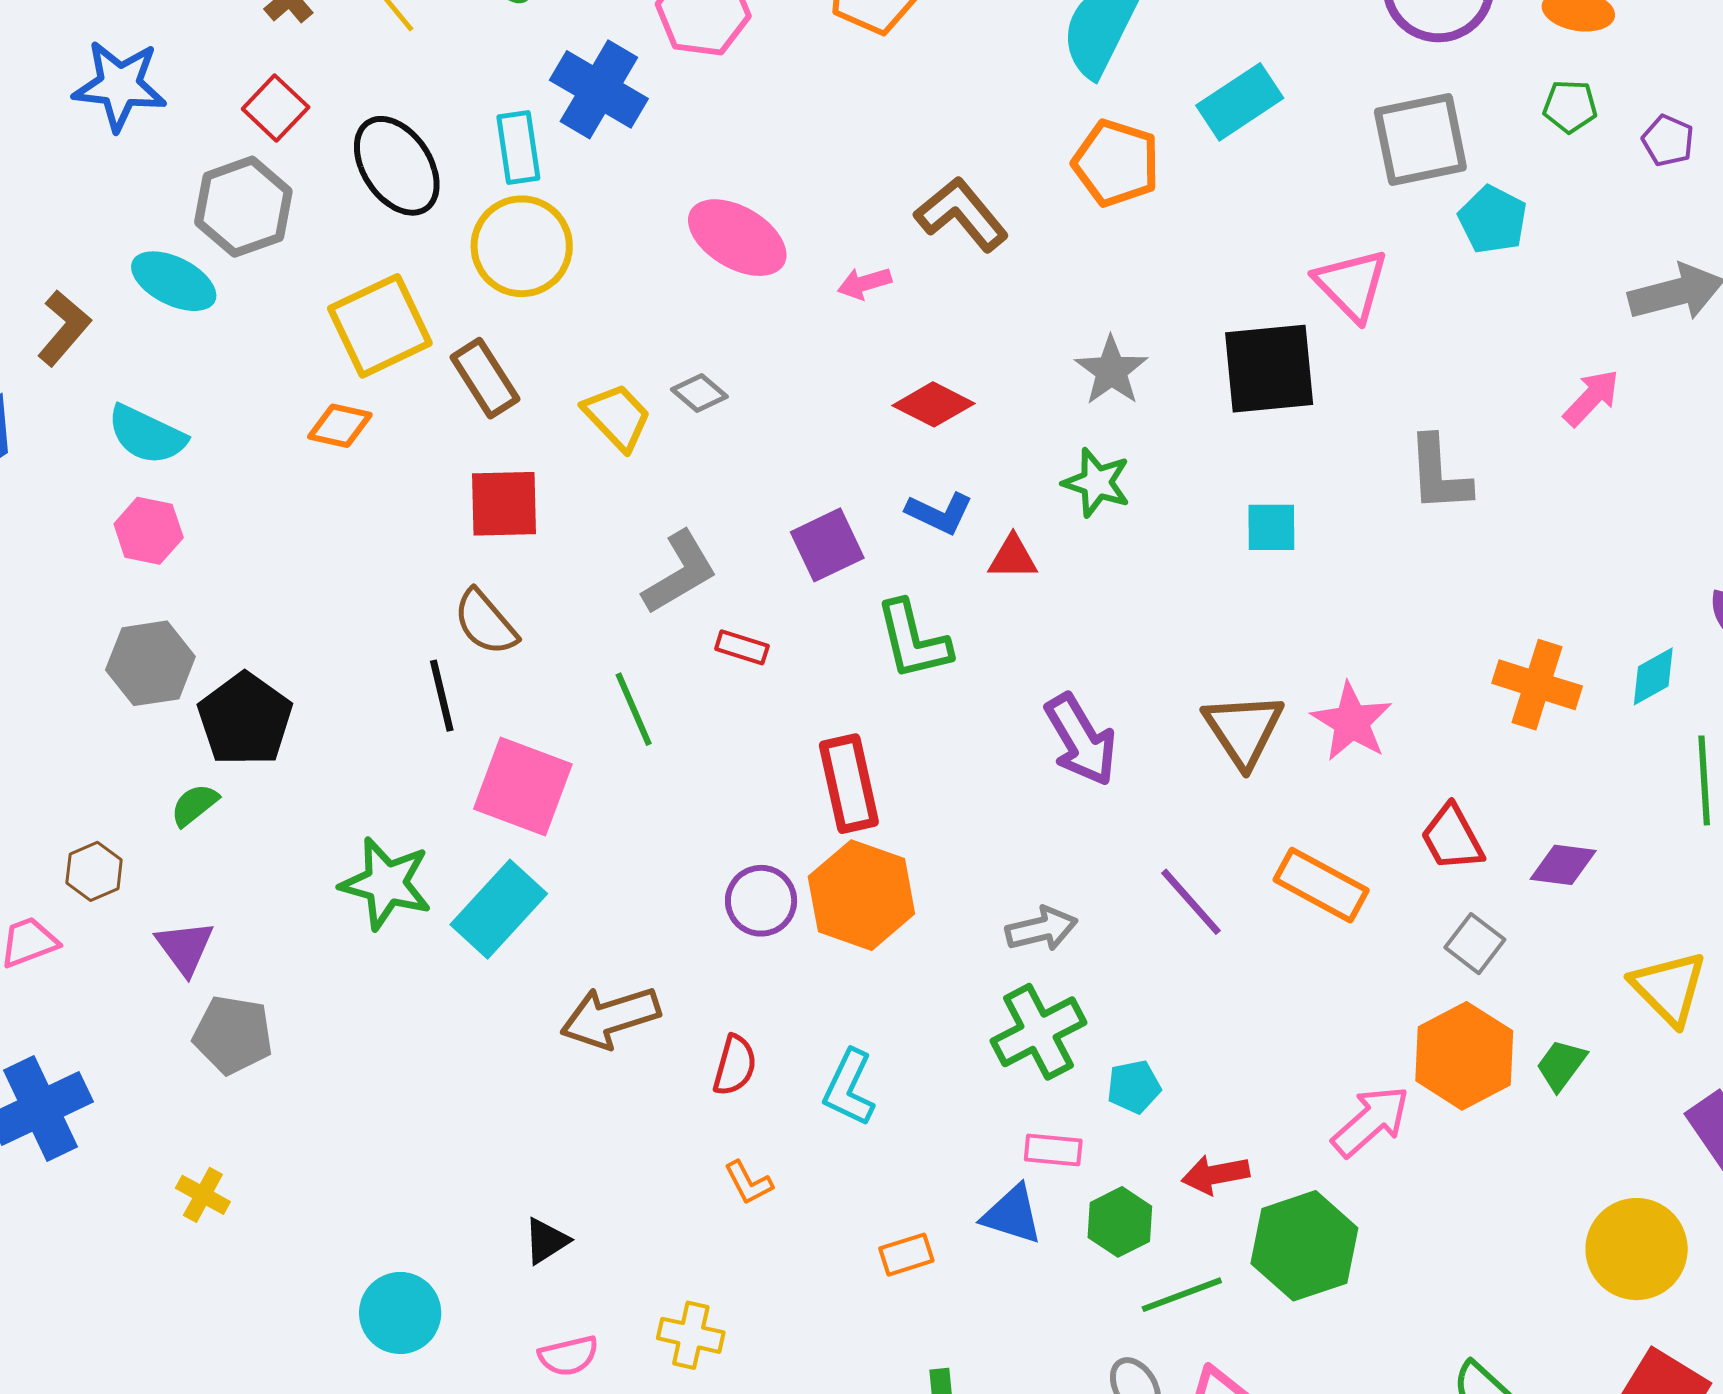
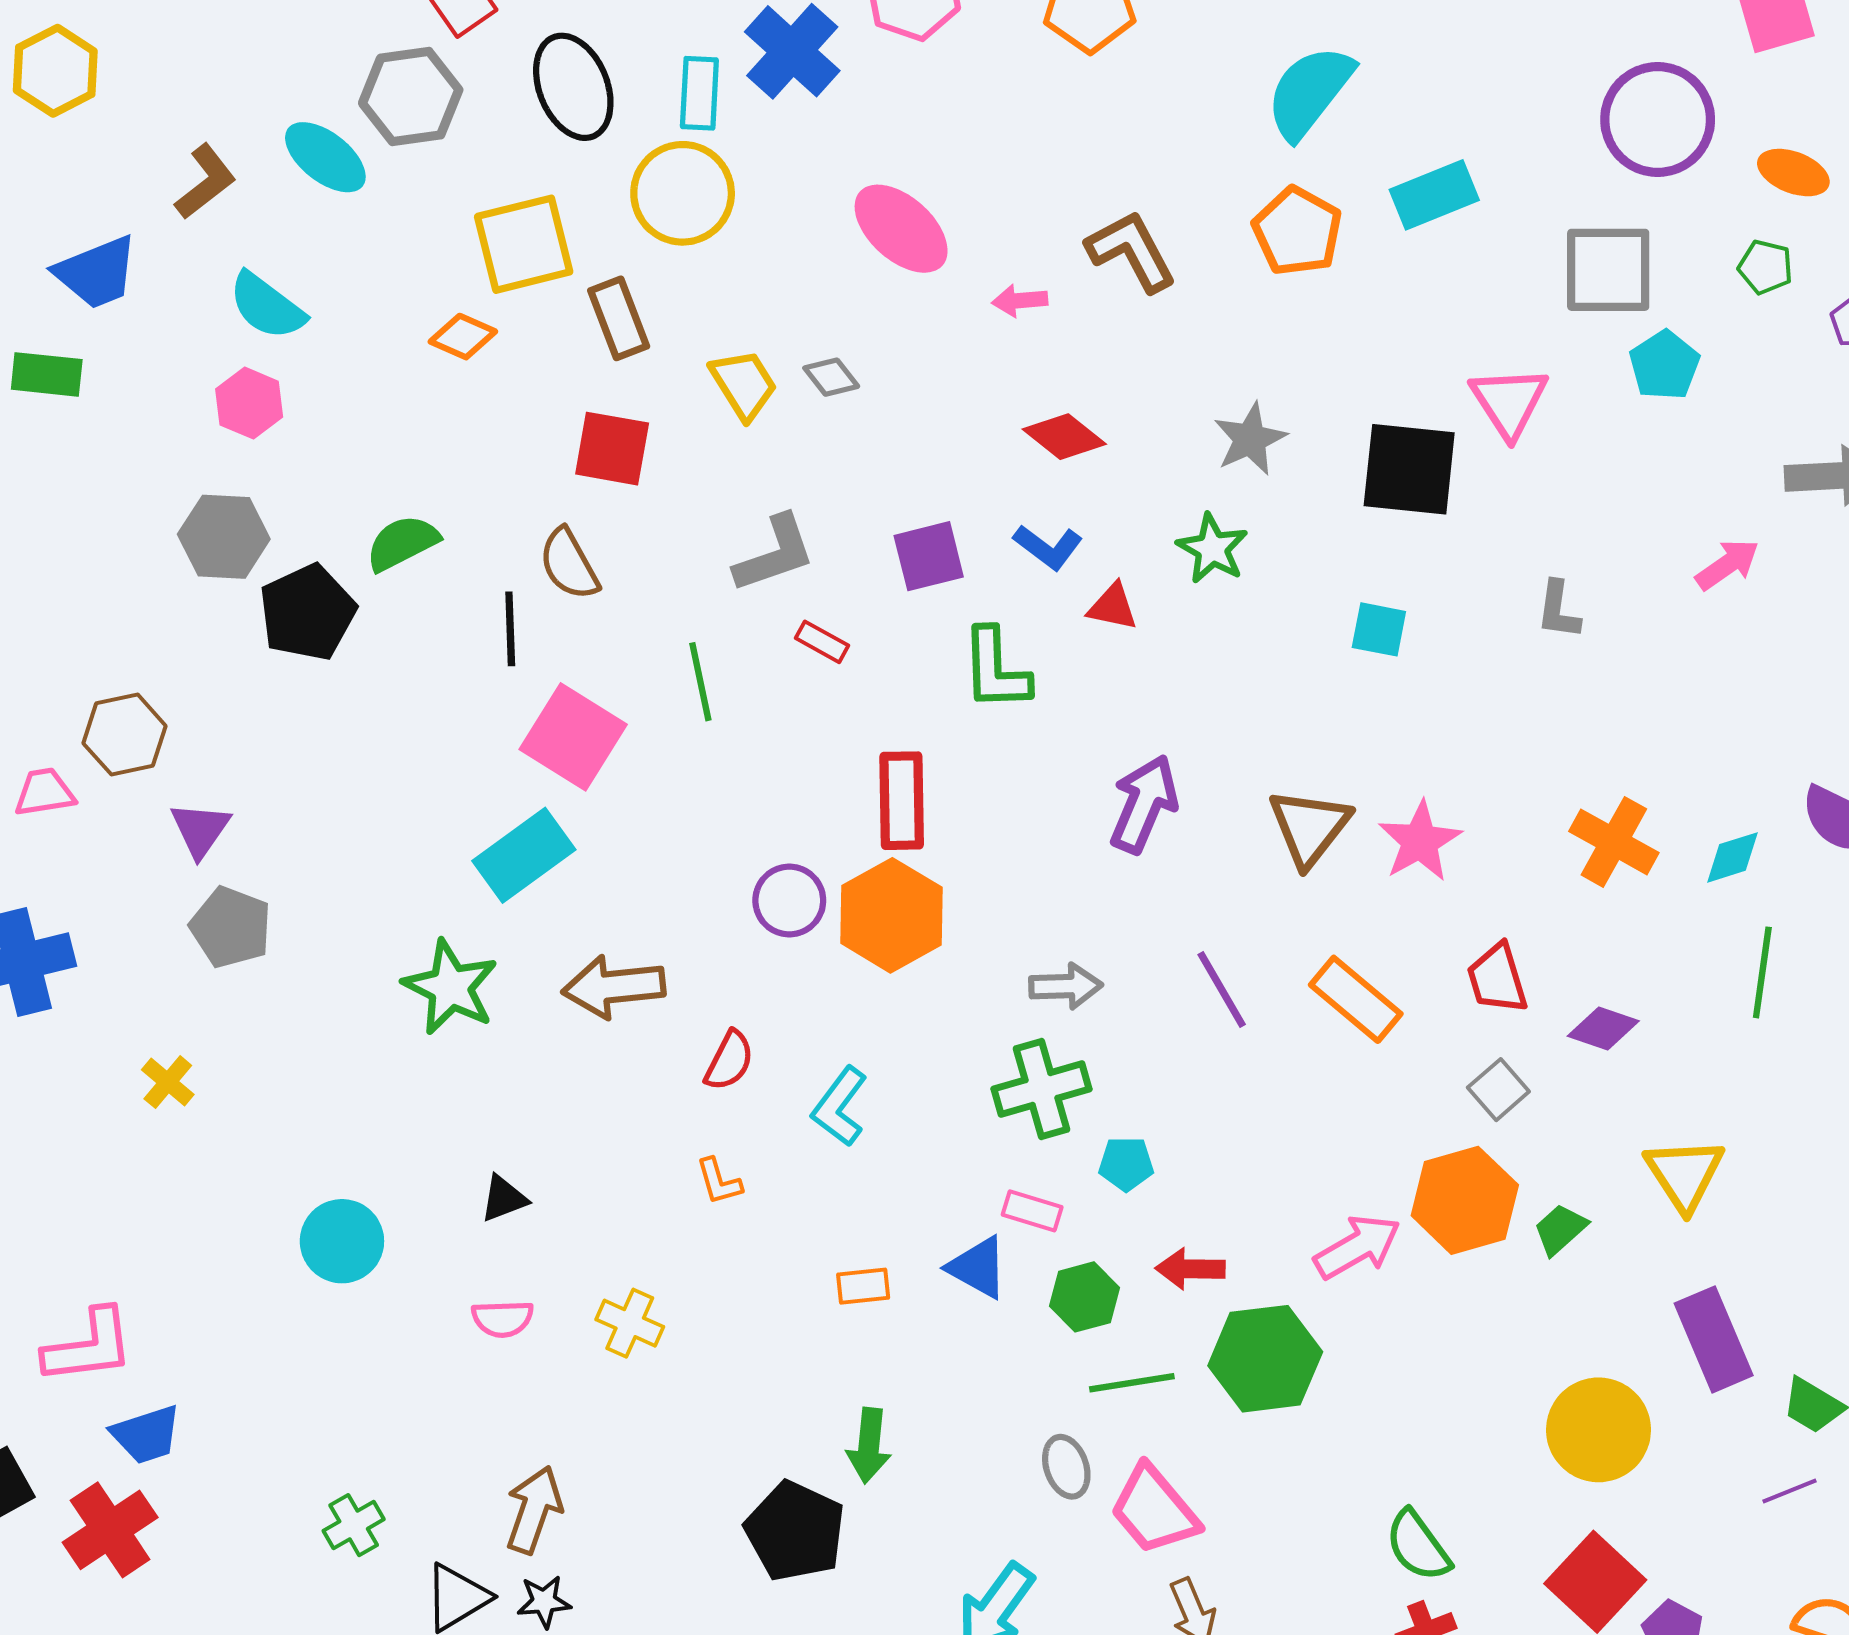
gray L-shape: (1439, 474) -> (1558, 610), size x0.7
purple arrow: (1081, 740) -> (1144, 804), turned -138
green semicircle: (194, 805) -> (402, 543), moved, size x1.4
brown hexagon: (94, 871) -> (125, 735), size x1.4
green star: (386, 883) -> (450, 987), moved

